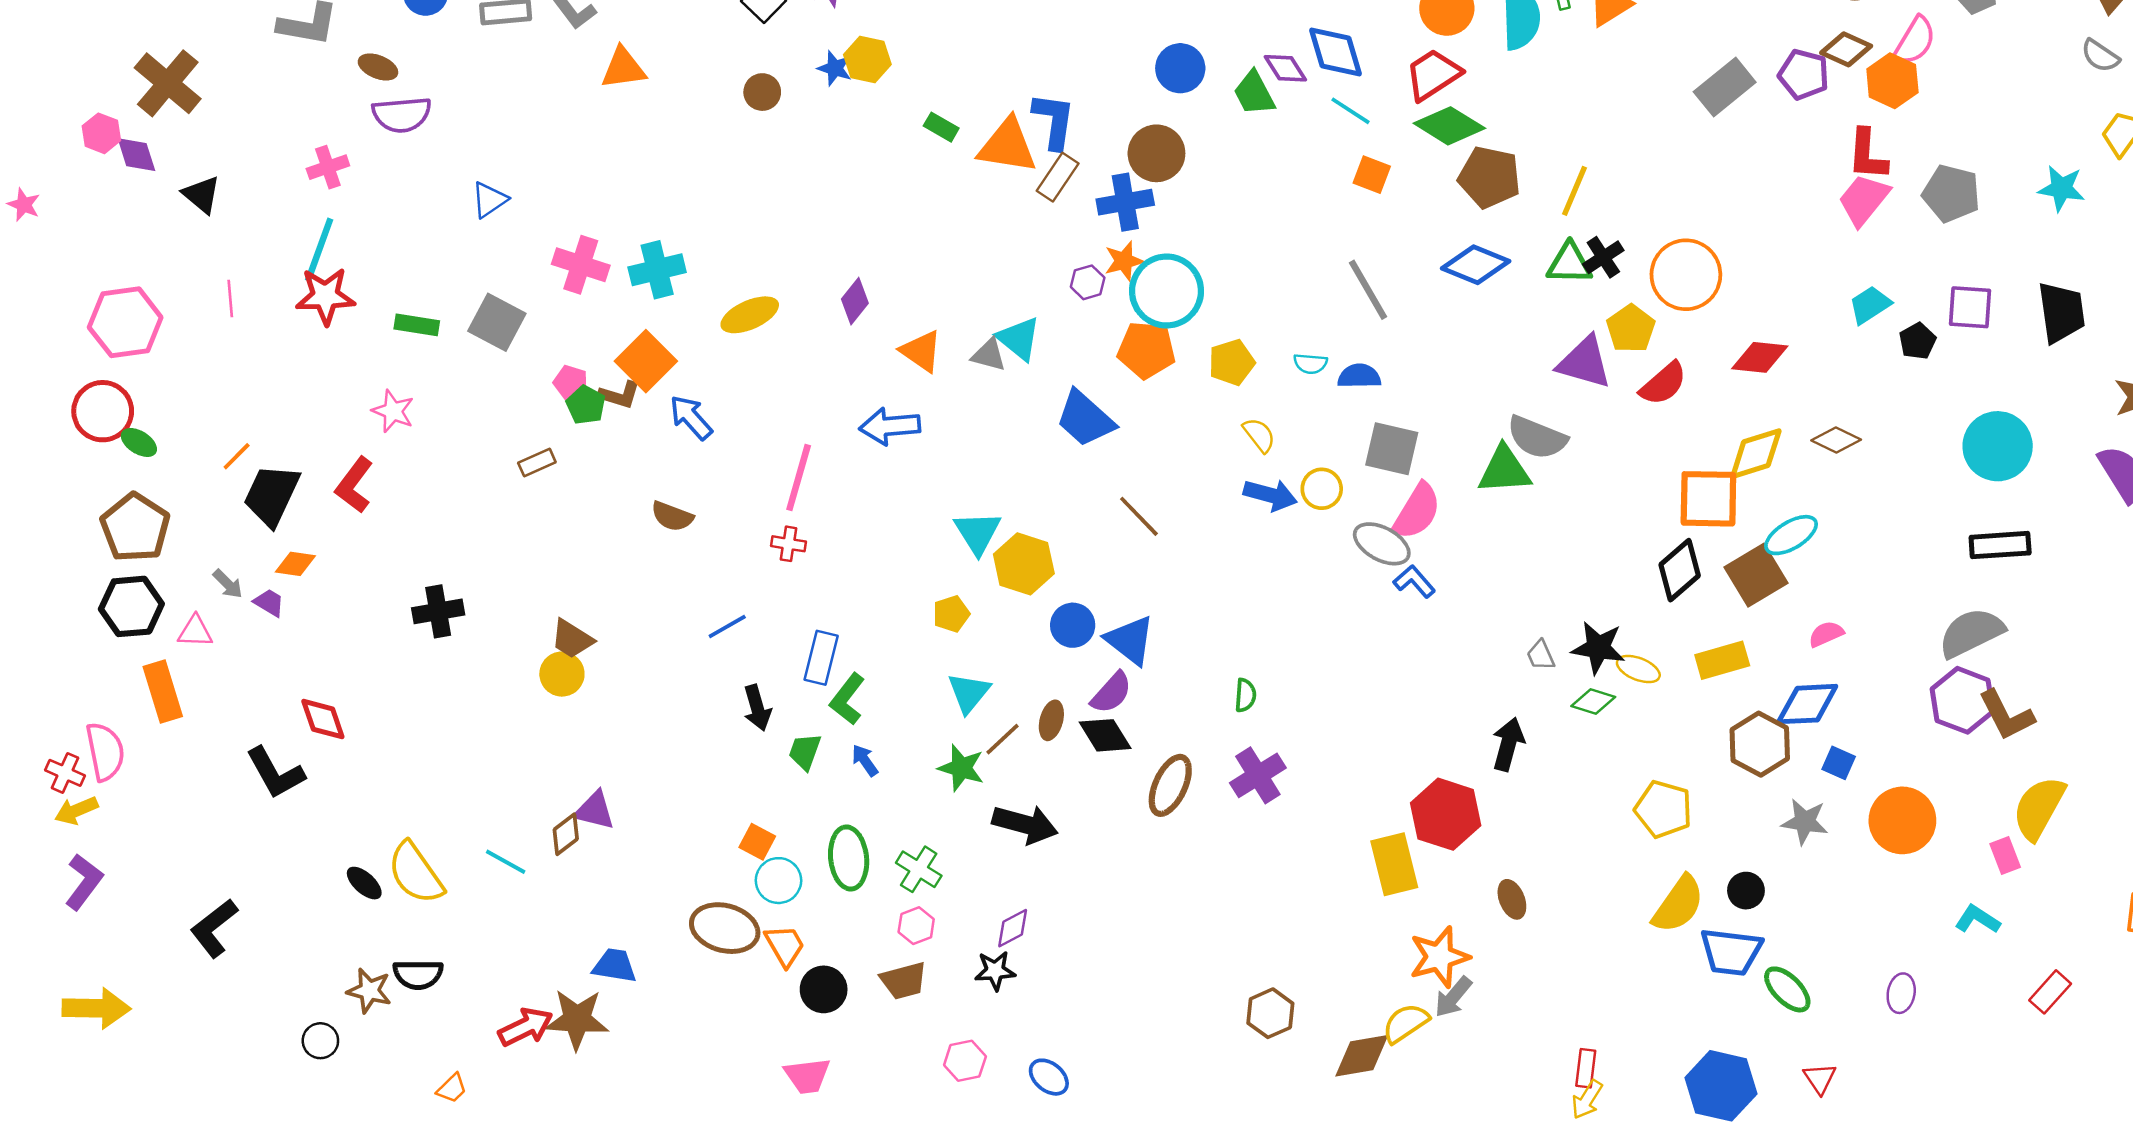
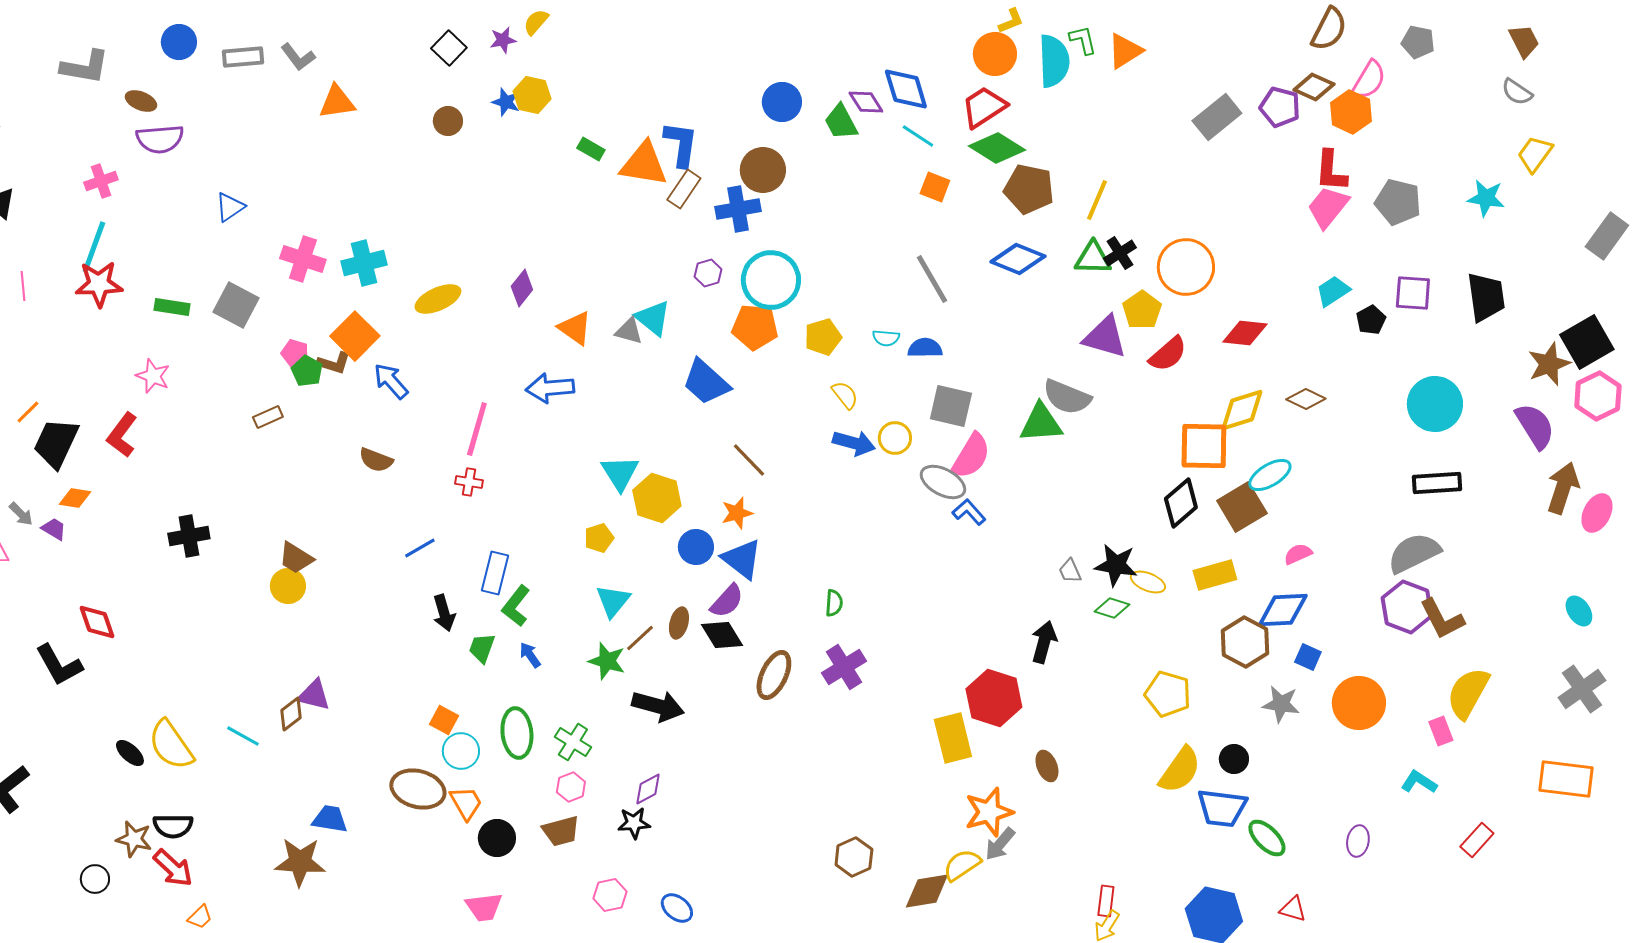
orange star: (1124, 261) -> (737, 513), moved
red arrow: (526, 1027) -> (173, 868), moved, turned 69
red triangle: (1820, 1078) -> (1293, 909), turned -40

